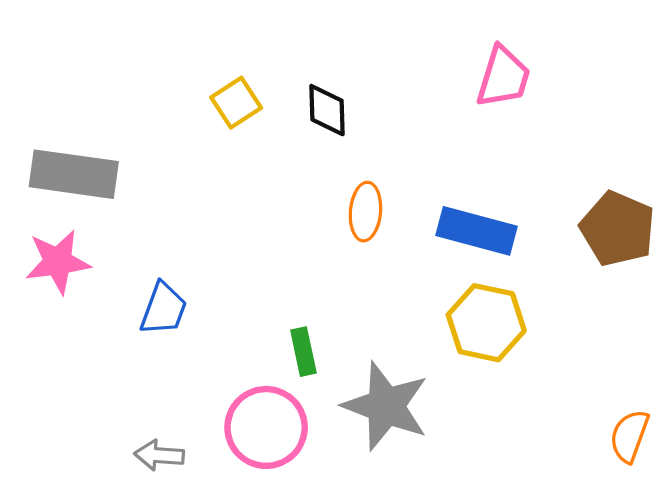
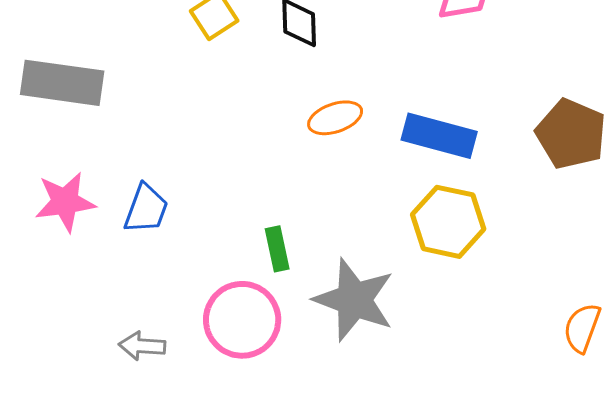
orange ellipse: (365, 212) -> (335, 118), turned 66
pink star: (58, 262) -> (65, 202), moved

